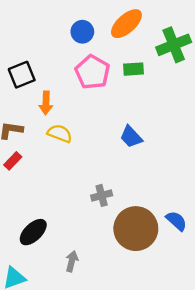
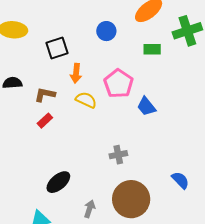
blue circle: (82, 32) -> (106, 31), moved
pink pentagon: (92, 72) -> (118, 84), moved
brown circle: (136, 229) -> (131, 199), moved

